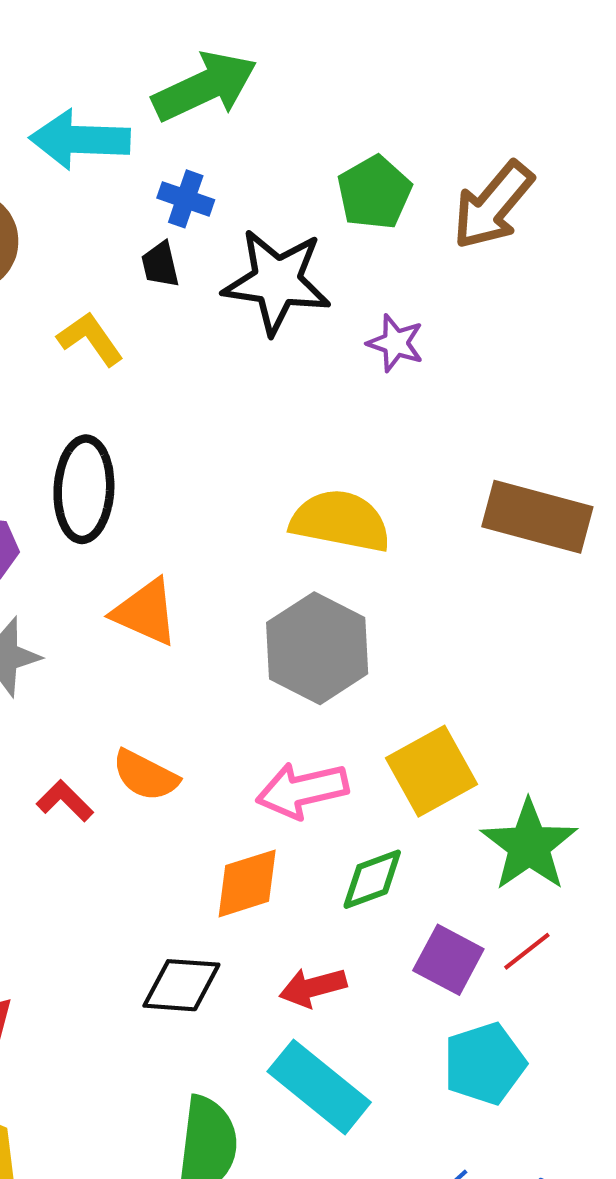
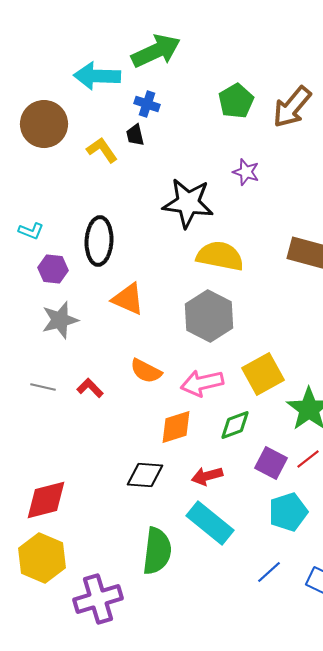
black star: (277, 282) -> (188, 203), moved
yellow L-shape: (90, 339) -> (102, 150), moved
orange semicircle: (145, 775) -> (146, 371), moved

